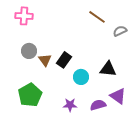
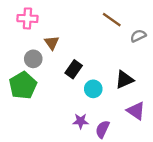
brown triangle: (45, 60) -> (52, 43), moved
black triangle: (108, 69) -> (124, 80), turned -30
green pentagon: (30, 95) -> (23, 85), moved
purple semicircle: (98, 105) -> (102, 129), moved, turned -49

